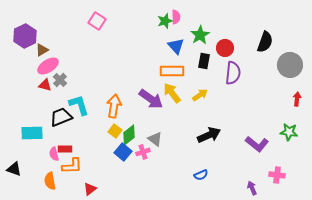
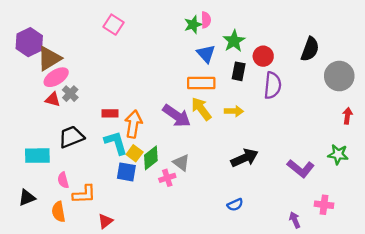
brown triangle: (42, 50) -> (49, 58), size x1.6
yellow arrow: (200, 95) -> (234, 111), turned 35
cyan L-shape: (79, 105) -> (116, 143), moved
red rectangle: (65, 149) -> (110, 113), moved
blue square: (123, 152) -> (126, 172), moved, turned -30
black triangle: (14, 169) -> (27, 198), moved, turned -42

